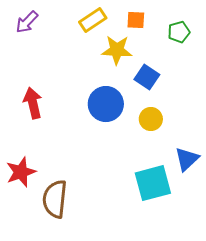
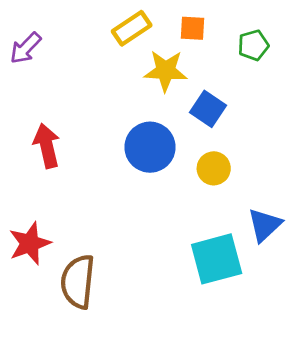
purple arrow: (27, 22) -> (25, 48), moved

